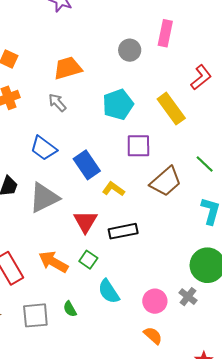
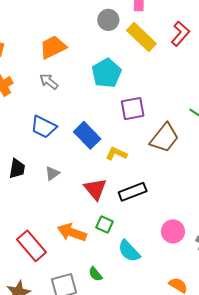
yellow rectangle: (171, 109) -> (141, 37), moved
gray triangle: (44, 198) -> (52, 173), size x0.5
pink circle: (155, 301) -> (173, 231), moved

